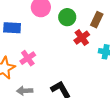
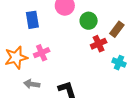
blue rectangle: (12, 28) -> (32, 20), turned 66

